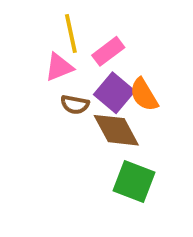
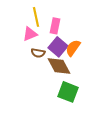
pink rectangle: (108, 51) -> (55, 26), turned -42
orange semicircle: (144, 95) -> (73, 48), turned 66

